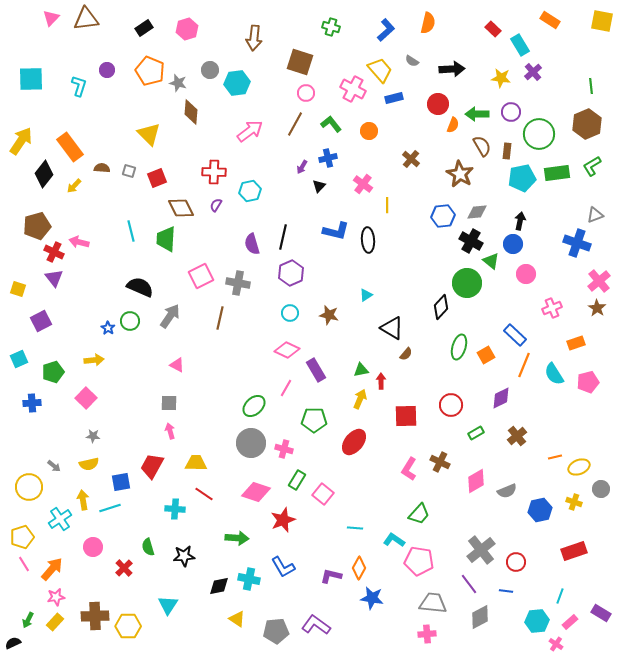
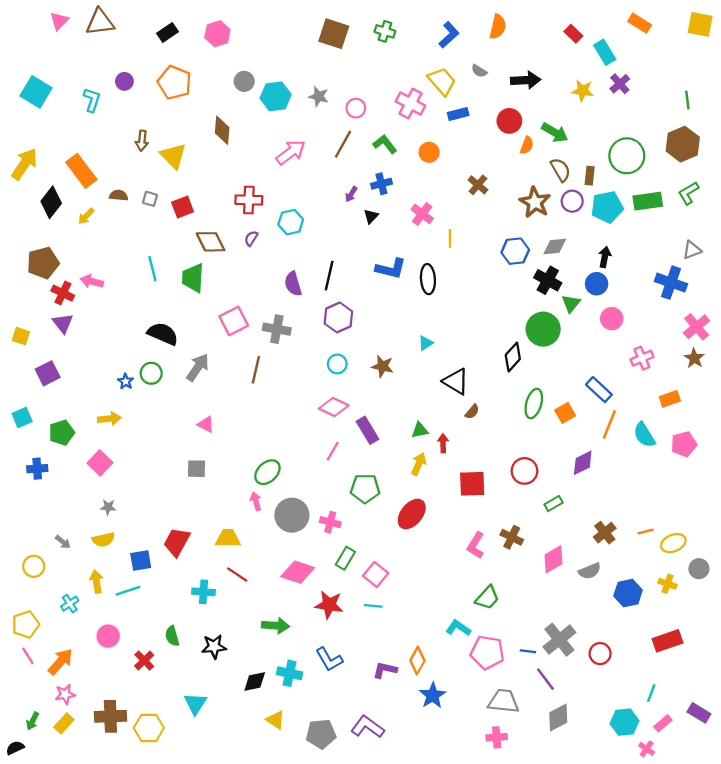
brown arrow: (254, 38) -> (142, 141), moved, size x0.7
brown square: (300, 62) -> (334, 34), moved
cyan square: (31, 79) -> (36, 92), turned 32
gray star: (178, 83) -> (319, 96), moved
purple circle: (511, 112) -> (572, 201), moved
green arrow: (477, 114) -> (555, 133), turned -150
green triangle: (491, 261) -> (571, 303), turned 30
green ellipse: (254, 406) -> (267, 472), moved
pink arrow: (170, 431) -> (256, 501), moved
brown cross: (517, 436) -> (605, 533), moved
yellow circle: (29, 487) -> (34, 566), size x0.7
cyan cross: (60, 519) -> (70, 604), size x0.7
red star: (283, 520) -> (329, 605), turned 30
cyan line: (355, 528) -> (373, 606), moved
blue line: (506, 591) -> (528, 651), moved
blue star: (372, 598) -> (433, 695), turned 30

